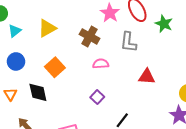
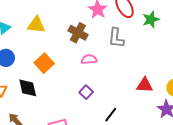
green star: (164, 24) -> (151, 20), turned 30
yellow triangle: (47, 28) -> (36, 25), turned 36
red triangle: (147, 77) -> (145, 85), moved

